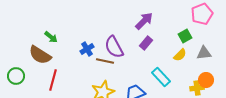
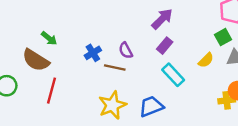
green square: (185, 36) -> (223, 37), moved
purple semicircle: (114, 47) -> (126, 50), size x0.6
cyan rectangle: (161, 77) -> (173, 75), moved

